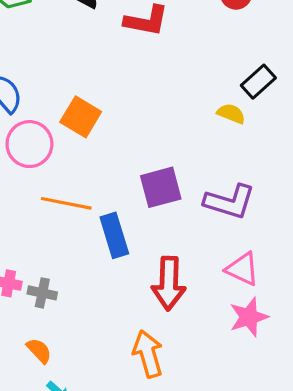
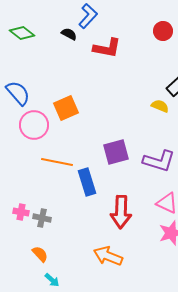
orange square: (81, 117) -> (66, 108), turned 35
orange arrow: (148, 354) -> (108, 256), turned -52

